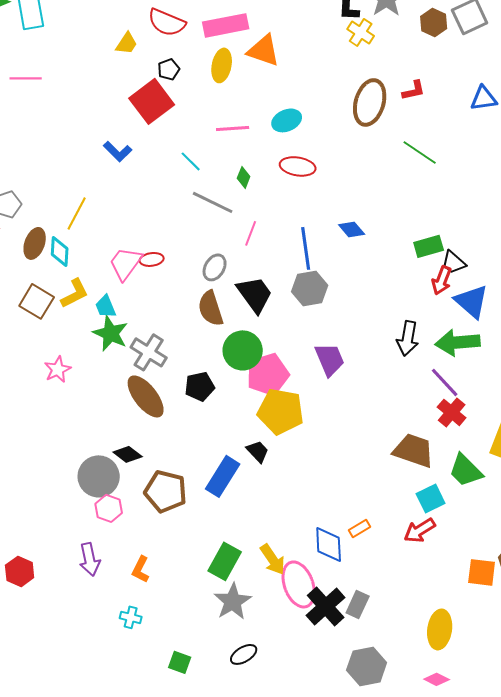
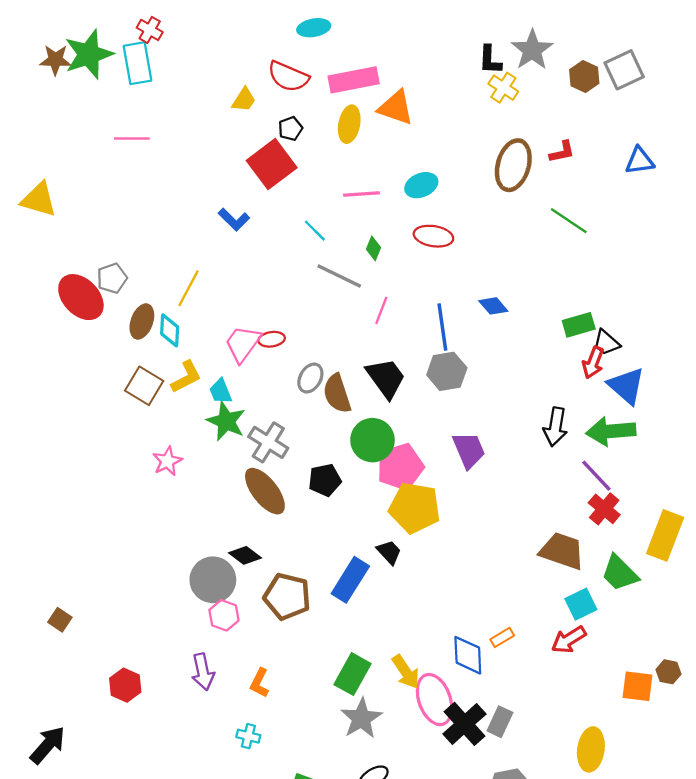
gray ellipse: (215, 267) -> (310, 378), moved

